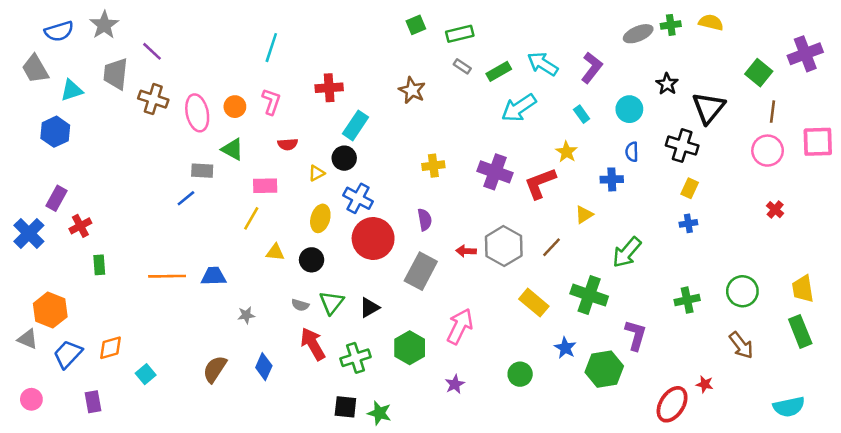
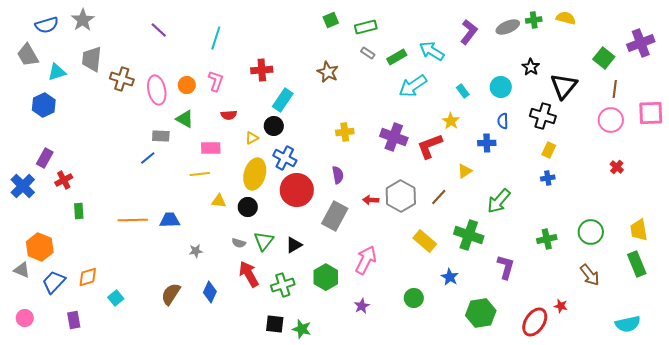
purple line: (152, 51) -> (159, 30), moved
purple L-shape: (592, 68) -> (469, 32), moved
yellow line: (251, 218) -> (200, 174), turned 54
yellow ellipse: (320, 218) -> (255, 174), size x1.4
green hexagon: (604, 369) -> (481, 313), moved

